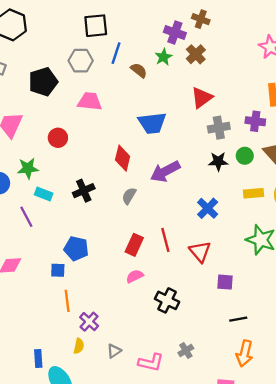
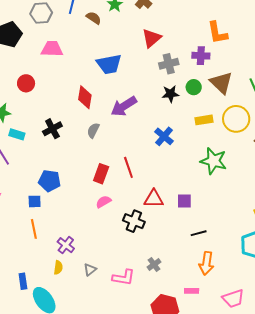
red triangle: (200, 252) -> (154, 199), moved, turned -45
orange line: (67, 301) -> (34, 229), moved

